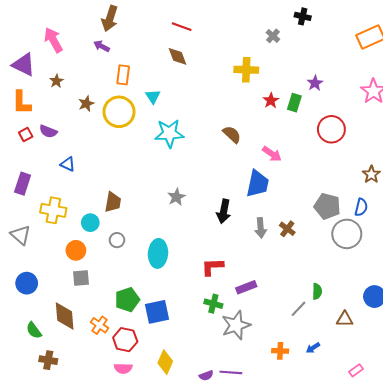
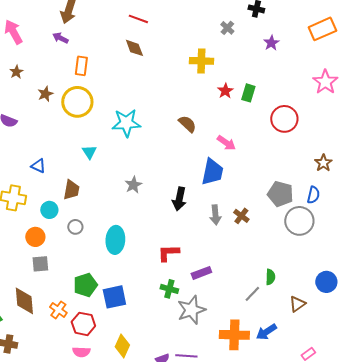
purple star: (315, 83) -> (271, 43), moved
cyan triangle: (153, 96) -> (89, 152), moved
blue triangle: (68, 164) -> (38, 166), moved
brown triangle: (345, 319) -> (297, 304), turned -36
blue arrow: (313, 348) -> (266, 332), size x1.5
orange cross: (280, 351) -> (234, 335), size x1.8

